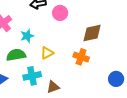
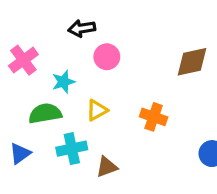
pink circle: (60, 13) -> (107, 57), moved
brown diamond: (92, 33) -> (192, 62), moved

